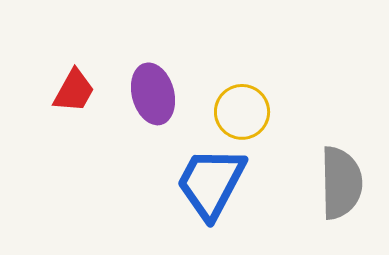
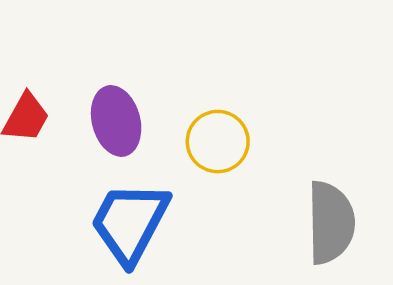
blue trapezoid: (211, 183) -> (130, 223), moved

